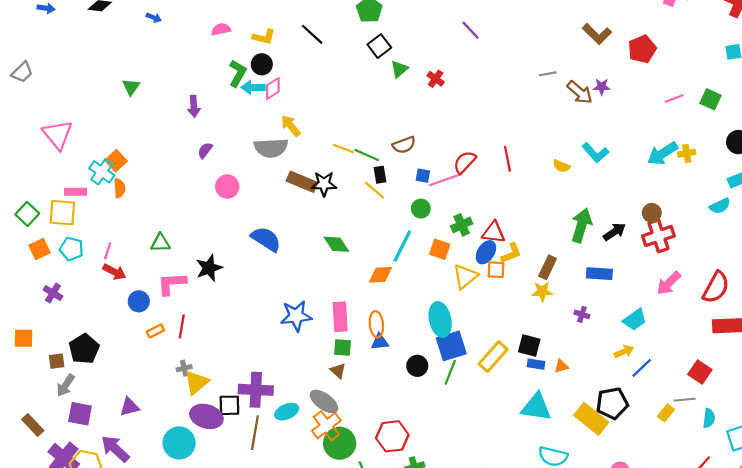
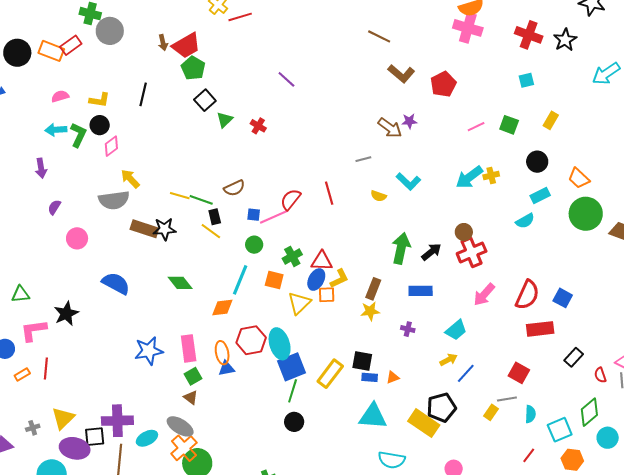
black line: (312, 34) -> (143, 94), turned 65
gray line: (548, 74) -> (363, 159), moved
cyan arrow: (253, 87) -> (56, 130), moved
green square: (342, 348) -> (193, 376), turned -30
black circle: (417, 366) -> (294, 422), moved
gray cross: (184, 368) -> (33, 428), moved
red hexagon: (392, 436) -> (251, 340), moved

